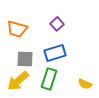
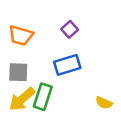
gray square: (25, 59) -> (18, 72), moved
green rectangle: (49, 79) -> (43, 97), moved

